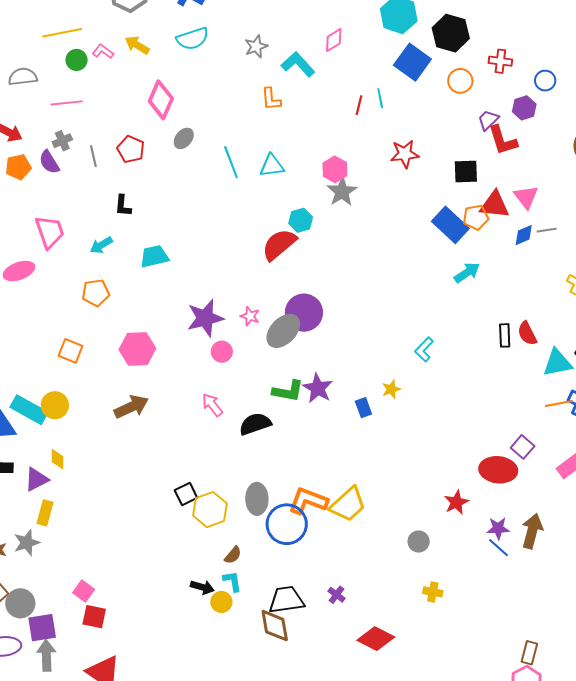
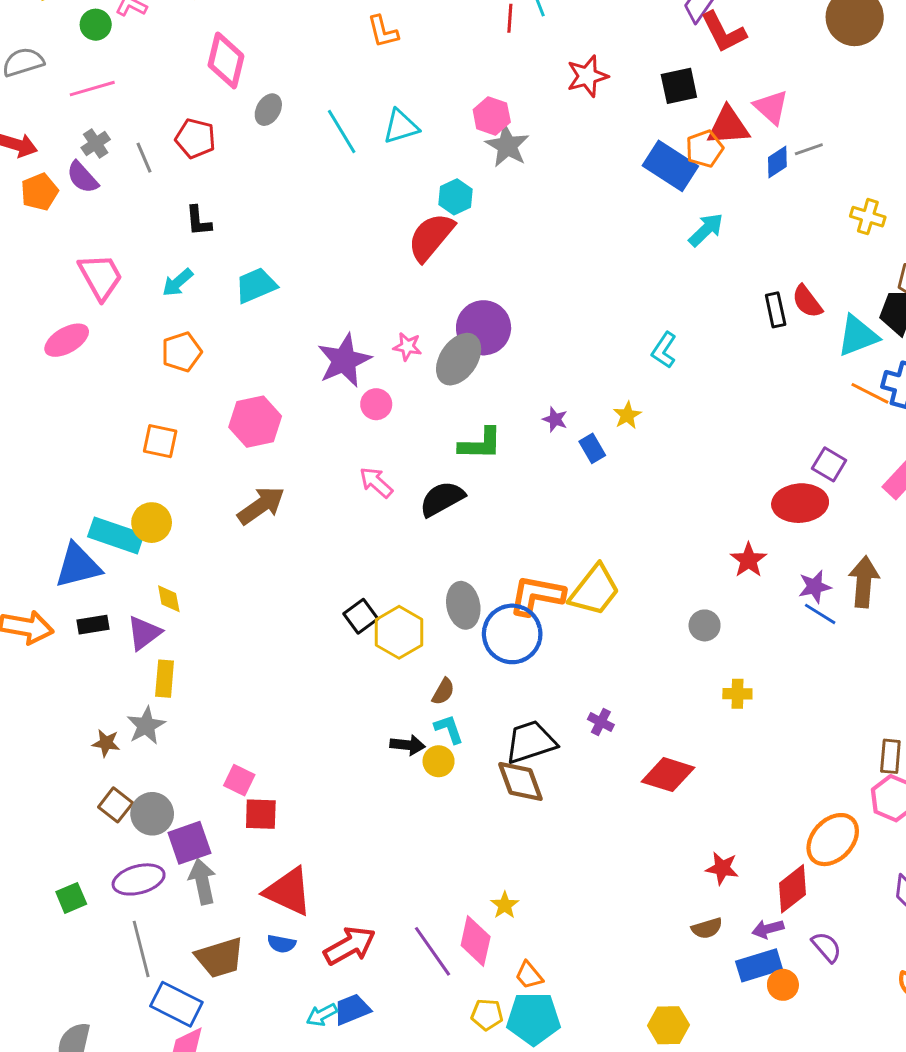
purple star: (318, 388) -> (555, 419), moved, size x0.6
orange line: (559, 403) -> (870, 393), turned 48

